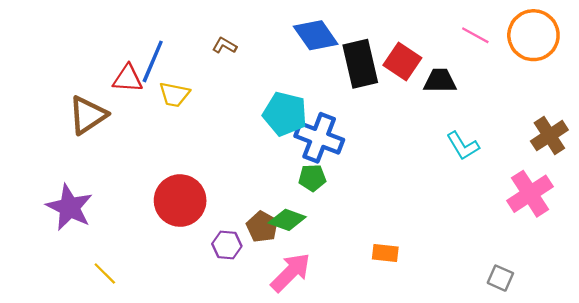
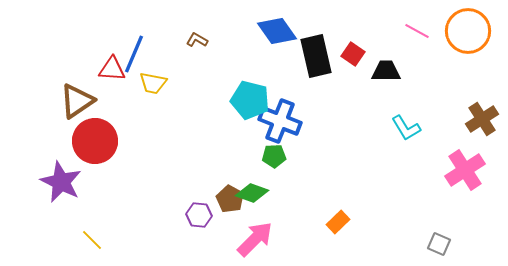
red square: (402, 61) -> (353, 54), size x0.7
red circle: (180, 201) -> (95, 141), moved
orange rectangle: (385, 253) -> (338, 222), turned -50

